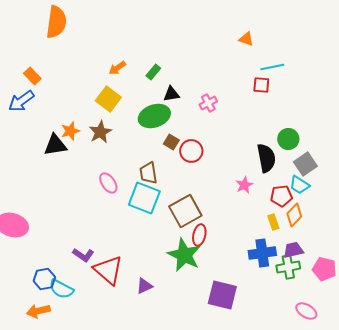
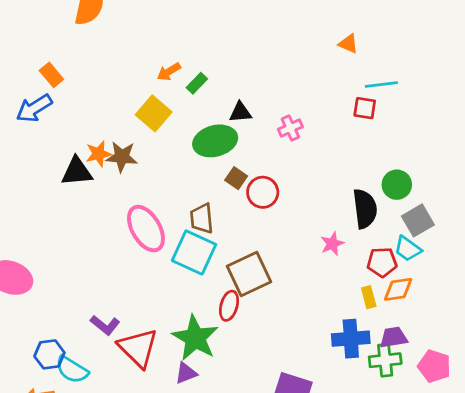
green rectangle: (153, 72) -> (197, 83), moved
brown star: (100, 132) -> (122, 157), moved, turned 30
pink ellipse: (108, 183) -> (146, 229), size x1.6
orange diamond: (294, 215) -> (398, 289), turned 35
red ellipse: (199, 235) -> (229, 306), moved
green star: (184, 255) -> (195, 338), moved

